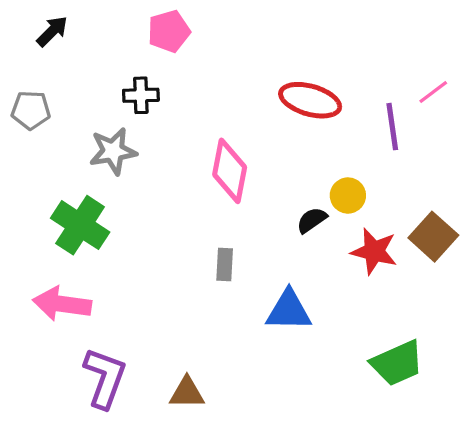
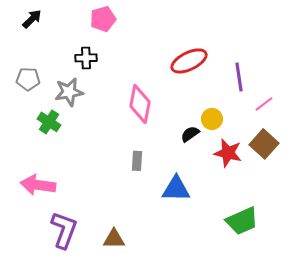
pink line: (433, 92) -> (264, 104), moved
red ellipse: (310, 100) -> (189, 61), turned -42
gray pentagon: (31, 110) -> (28, 79), moved
green cross: (80, 225) -> (49, 122), moved, size x0.7

